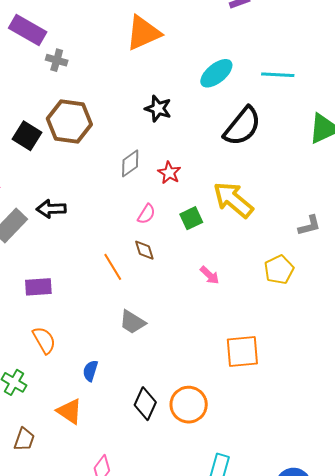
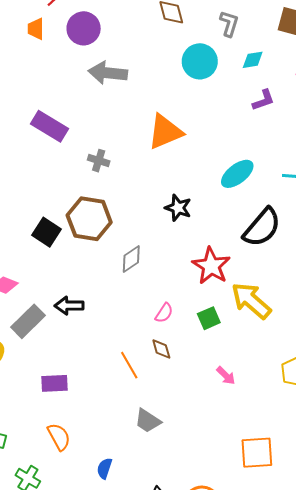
gray cross: (57, 60) -> (99, 161), moved
gray diamond: (130, 163) -> (131, 259), moved
red star: (169, 173) -> (211, 266), moved, size x1.6

